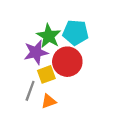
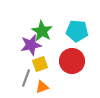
cyan pentagon: (75, 33) -> (77, 31), moved
red circle: (67, 62) -> (72, 61), moved

